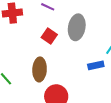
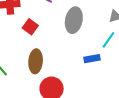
red square: (49, 36) -> (30, 27), moved

